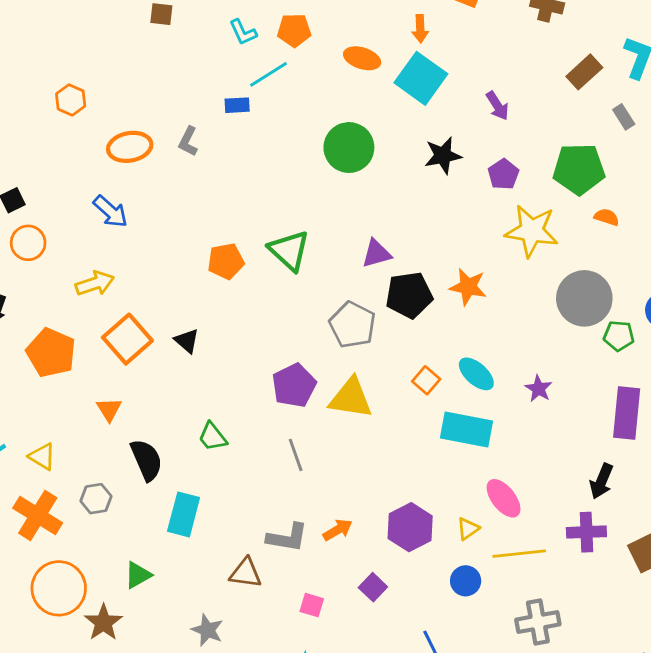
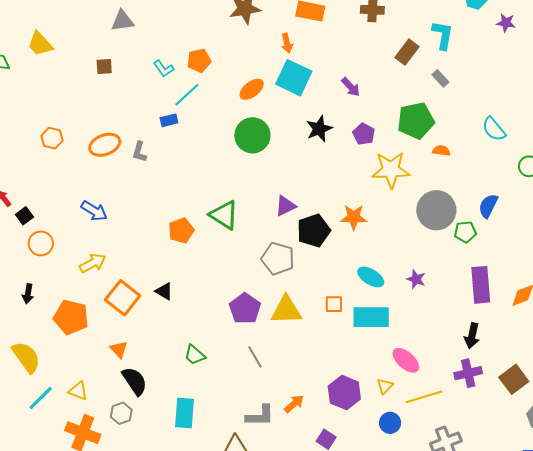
orange ellipse: (362, 58) -> (252, 89), moved, turned -45
orange ellipse: (130, 147) -> (105, 145), moved
orange square: (426, 380) -> (334, 304), moved, turned -30
black semicircle: (147, 460) -> (135, 381), moved

